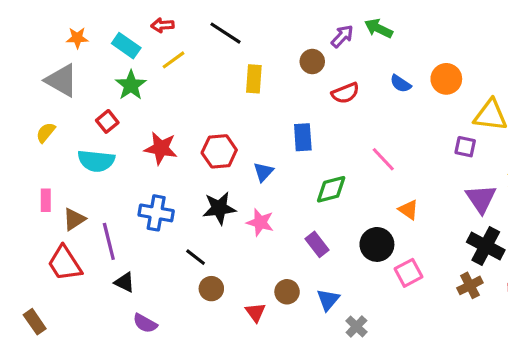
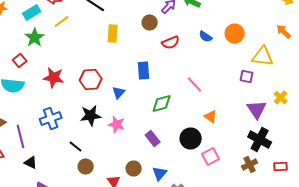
cyan rectangle: (126, 46) -> (32, 12), turned -66
blue cross: (156, 213) -> (51, 118), turned -30

